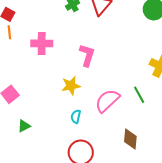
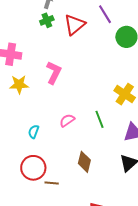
yellow star: (71, 86) -> (19, 85), moved
pink semicircle: (107, 101) -> (67, 120), size x0.6

